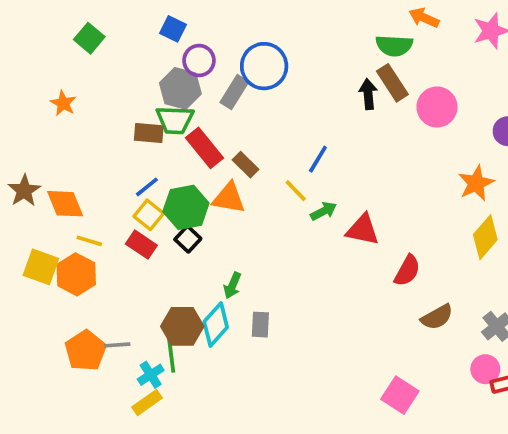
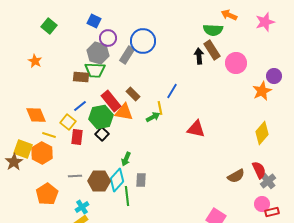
red rectangle: (205, 148) -> (111, 101), moved
orange star: (476, 183) -> (262, 91), moved
brown star: (24, 191) -> (14, 162), moved
yellow line: (296, 191) -> (160, 108), turned 32
green arrow: (324, 211) -> (153, 117), moved
yellow square: (149, 215) -> (68, 122), moved
red rectangle: (141, 245) -> (77, 137), turned 63
red semicircle: (407, 271) -> (259, 170), moved, turned -54
gray line: (117, 345) -> (75, 176), moved
green line: (171, 354) -> (127, 196), moved

